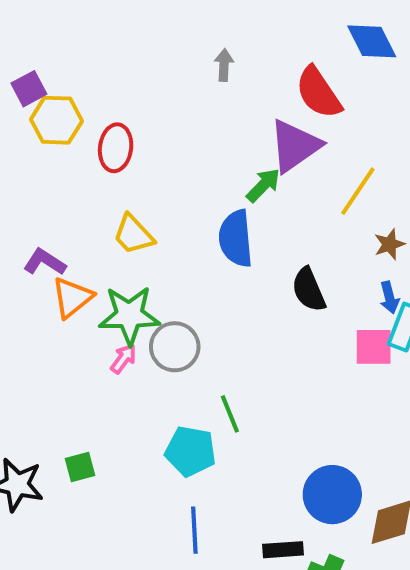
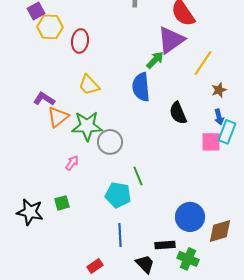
pink arrow: (123, 359) -> (72, 163), moved

